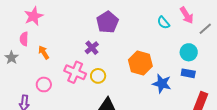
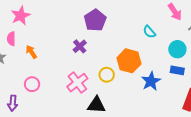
cyan semicircle: (163, 23) -> (149, 32), moved
pink cross: (75, 72) -> (77, 83), moved, turned 30
yellow circle: (98, 76) -> (107, 75), moved
blue star: (162, 84) -> (151, 81), turned 30

